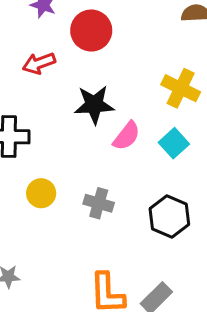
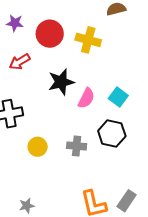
yellow cross: (181, 88) -> (88, 40), moved
black hexagon: (169, 216) -> (112, 134), moved

